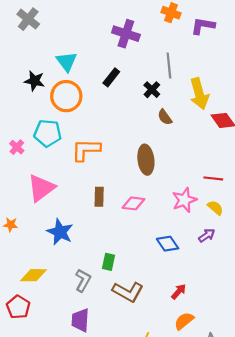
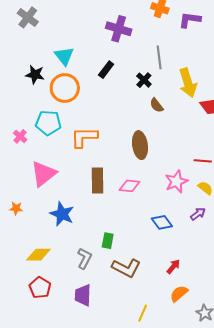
brown rectangle: (99, 197) -> (97, 180), size x1.4
red pentagon: (18, 307) -> (40, 288), moved

